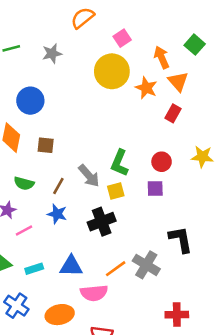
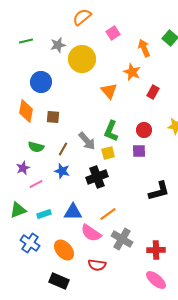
yellow circle: (112, 71) -> (82, 59), moved
orange triangle: (178, 81) -> (109, 91), moved
black L-shape: (181, 239) -> (159, 191), turned 85
gray cross: (146, 265) -> (122, 239), moved
pink semicircle: (94, 293) -> (91, 233), turned 40
orange ellipse: (60, 315) -> (64, 250), turned 60

